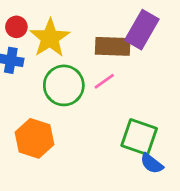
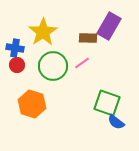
red circle: (16, 27) -> (17, 65), moved
brown rectangle: (113, 46) -> (88, 38), size x0.7

